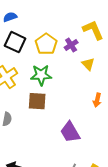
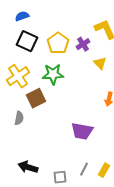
brown square: (37, 101) -> (36, 98), moved, turned -30
purple trapezoid: (70, 132) -> (82, 131), turned -50

